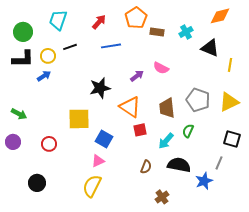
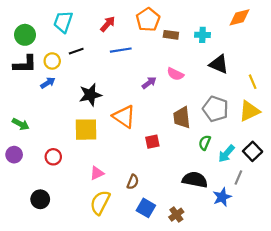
cyan cross: (186, 32) -> (202, 35), turned 32
black triangle: (210, 48) -> (219, 64), moved
yellow line: (230, 65) -> (253, 82), moved, turned -32
black star: (100, 88) -> (90, 95), moved
orange triangle: (130, 107) -> (124, 117), moved
blue square: (104, 139) -> (146, 208), moved
black square: (232, 139) -> (253, 151), turned 30
cyan arrow: (166, 141) -> (226, 154), moved
pink triangle: (98, 161) -> (97, 173), moved
brown semicircle: (146, 167) -> (133, 182), moved

